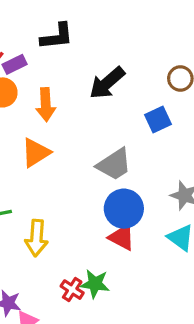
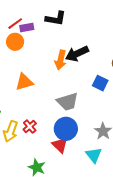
orange arrow: (46, 105) -> (61, 60), moved
blue square: (158, 119) -> (100, 83), turned 35
red cross: (72, 290) -> (30, 127), moved

